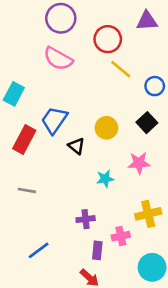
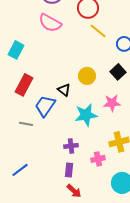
blue trapezoid: (54, 120) -> (45, 106), moved
cyan star: (105, 179) -> (86, 115), size x1.6
blue line: (39, 250) -> (20, 170), moved
purple rectangle: (97, 250) -> (69, 170), moved

